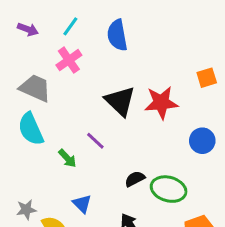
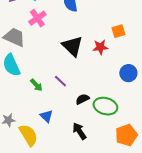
orange square: (207, 78) -> (118, 31), moved
red star: (161, 103) -> (100, 47), size x0.7
purple line: (95, 141) -> (60, 81), moved

